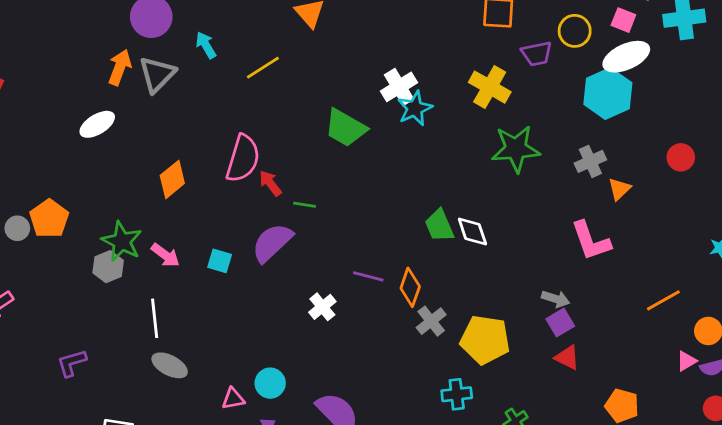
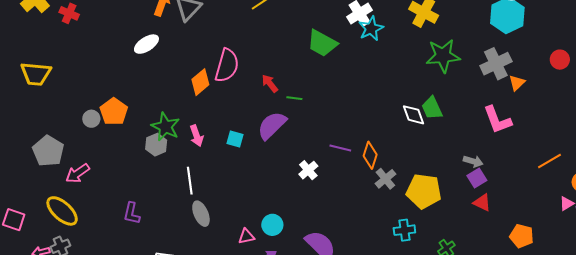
pink semicircle: (243, 158) -> (227, 65), moved
gray cross: (590, 161) -> (496, 64), size x1.4
green trapezoid: (439, 226) -> (432, 108), moved
pink arrow: (165, 255) -> (196, 136), turned 35
purple L-shape: (72, 363) -> (132, 213), turned -60
gray ellipse: (170, 365) -> (201, 214), turned 40

